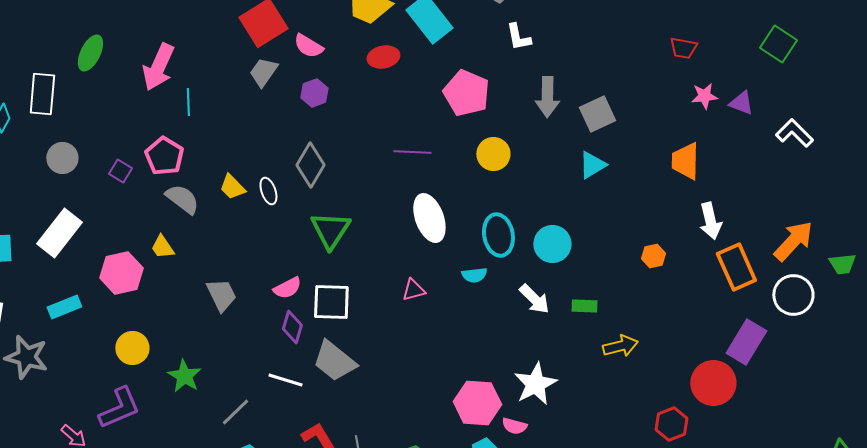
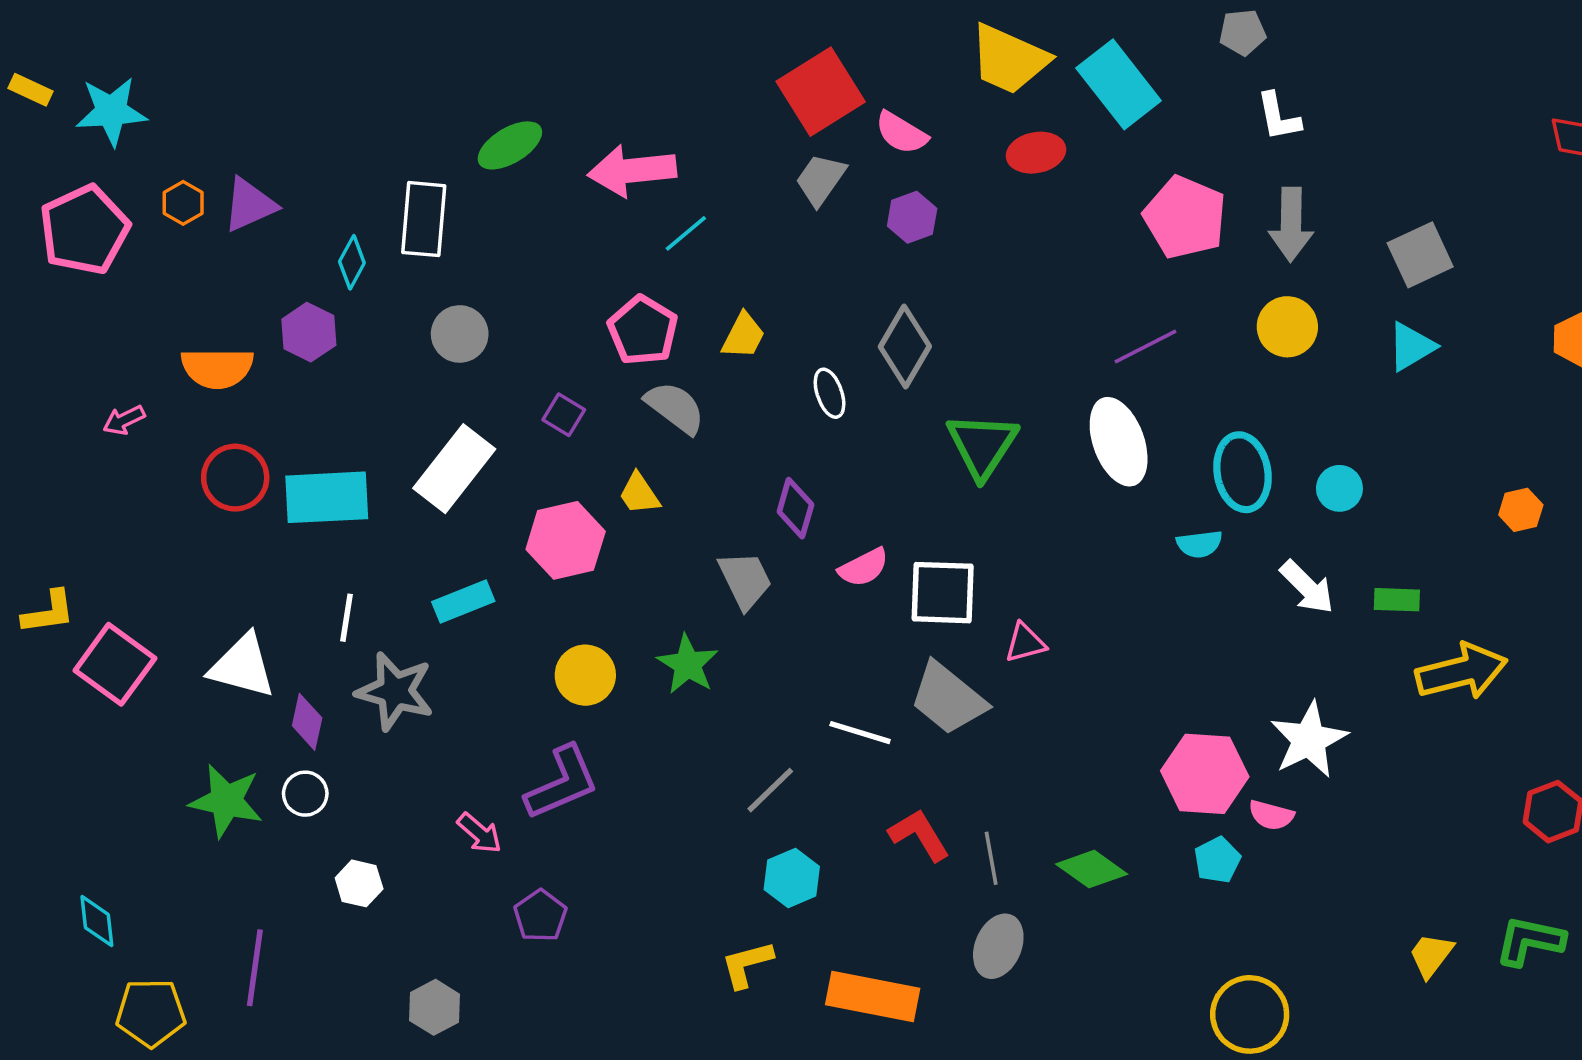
green ellipse: (90, 53) -> (510, 145), turned 33
pink arrow: (158, 67) -> (632, 171), turned 60
gray arrow: (547, 97) -> (1291, 224), moved
cyan line: (188, 102) -> (686, 233), turned 52
purple line: (412, 152) -> (1146, 347), moved, turned -30
yellow circle: (493, 154) -> (1287, 327), moved
purple square: (120, 171) -> (564, 415), moved
yellow trapezoid: (232, 187) -> (743, 336), moved, turned -108
green triangle: (330, 230) -> (982, 445), moved
cyan circle: (552, 244) -> (1339, 488), size x0.7
pink triangle: (413, 290) -> (1025, 643), moved
purple diamond: (292, 327) -> (795, 508), moved
yellow arrow: (620, 346) -> (1462, 672), size x1.4
green star: (184, 376) -> (688, 664), moved

